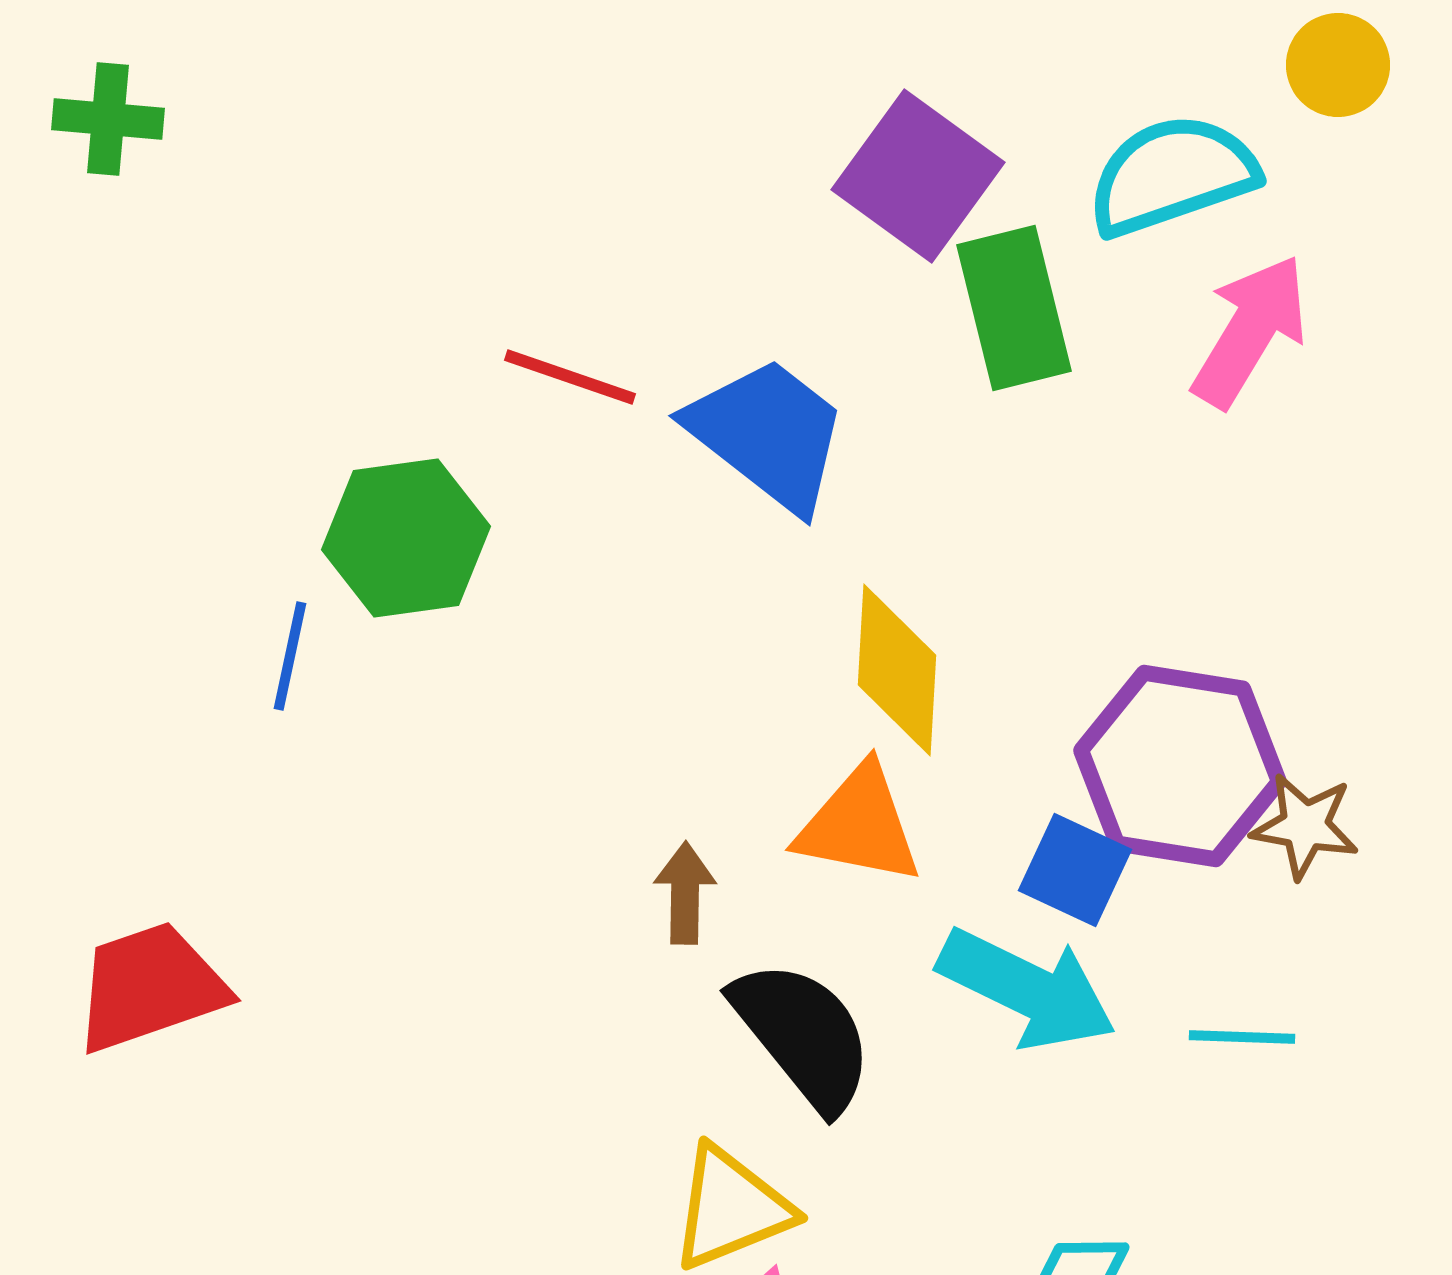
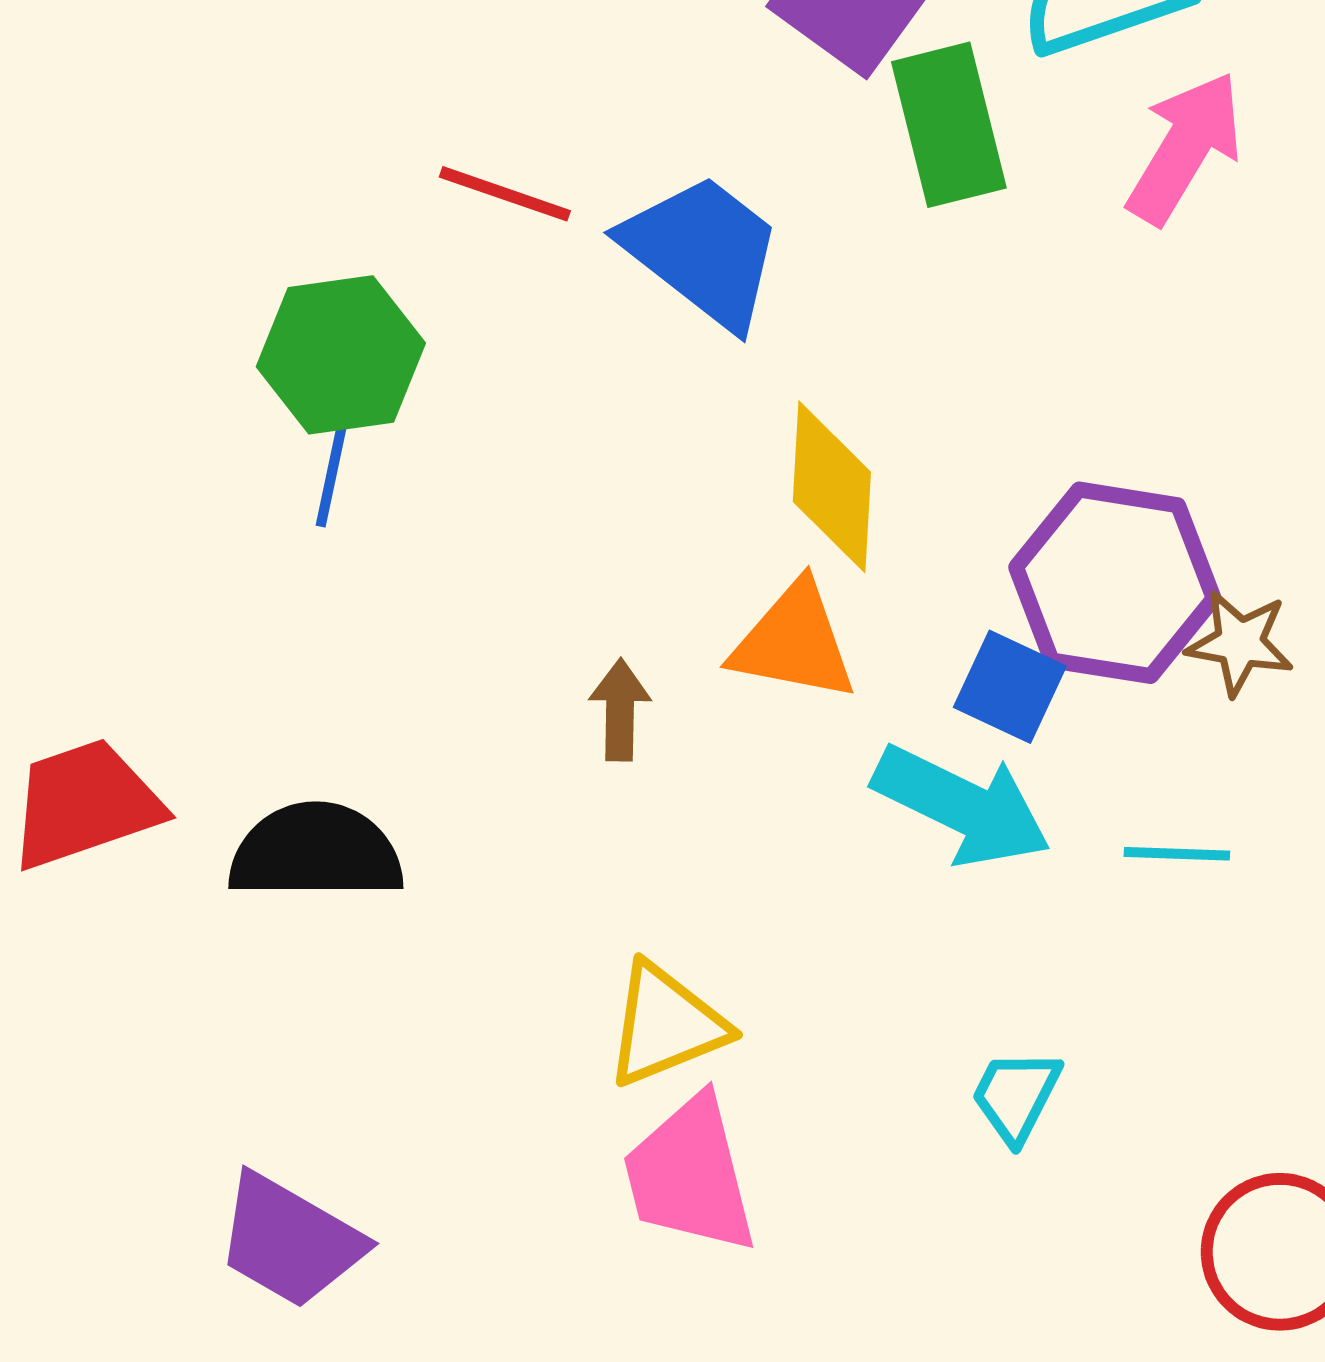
blue line: (290, 656) -> (332, 473), moved
black semicircle: (803, 1035) -> (316, 852), moved, turned -51

